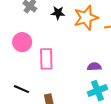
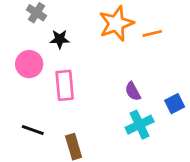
black star: (58, 13) -> (60, 39), moved
purple semicircle: (94, 67) -> (133, 91), turned -112

